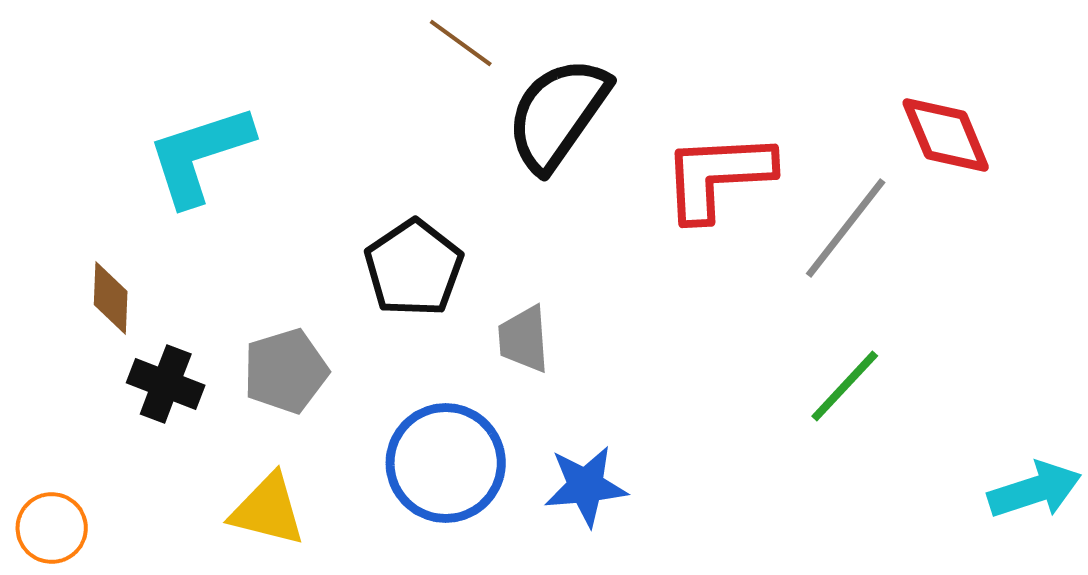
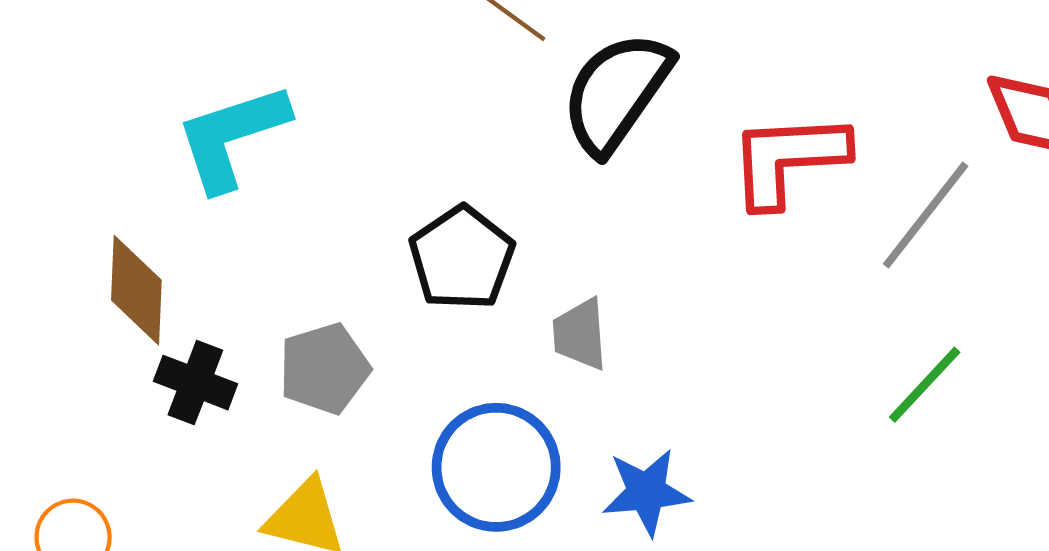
brown diamond: (111, 298) -> (136, 290), size x1.4

